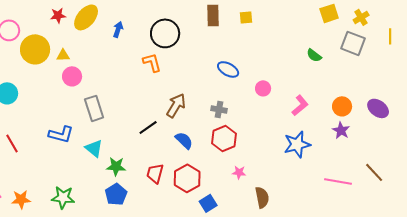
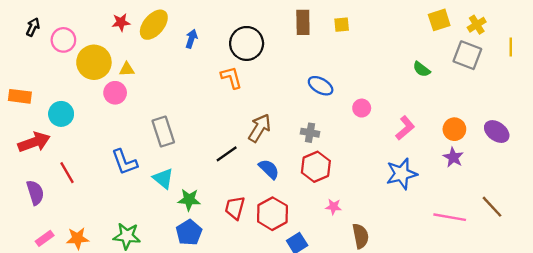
pink circle: (72, 76) -> (115, 93), moved
blue L-shape: (61, 134) -> (124, 162), turned 55

